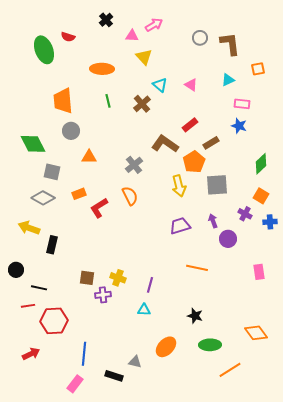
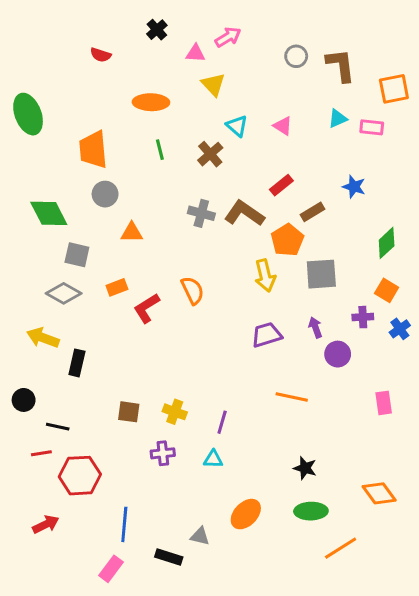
green ellipse: (44, 50) -> (28, 114), moved
orange square: (258, 69) -> (394, 89), moved, size x1.5
pink rectangle: (242, 104) -> (372, 127), moved
gray cross: (134, 165) -> (201, 213), moved, turned -36
purple cross: (245, 214) -> (363, 317), turned -32
blue cross: (270, 222) -> (400, 329), turned -32
purple cross: (103, 295) -> (163, 453), moved
black star: (195, 316) -> (305, 468), moved

